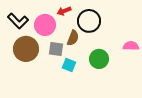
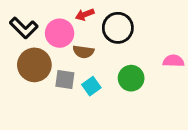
brown semicircle: (73, 38) -> (83, 52), moved, turned 77
gray square: (56, 49) -> (65, 79), moved
cyan square: (69, 65) -> (91, 86), turned 32

